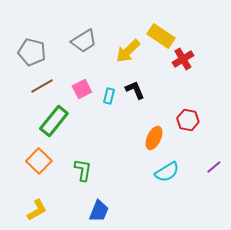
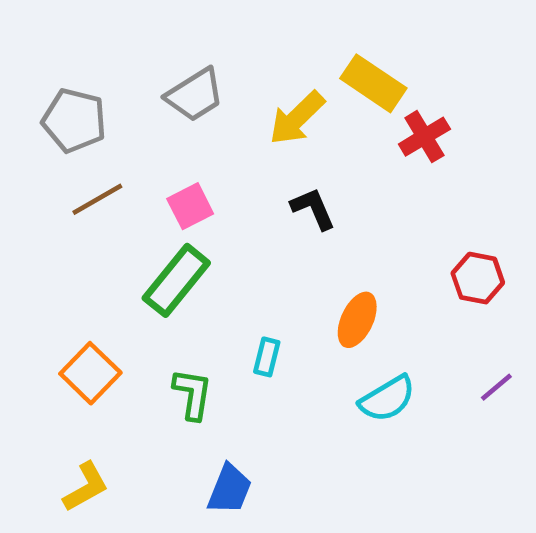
cyan rectangle: (109, 96) -> (267, 357), moved
red hexagon: (188, 120) -> (478, 278), moved
green rectangle: (54, 121) -> (176, 280), moved

